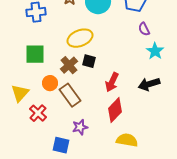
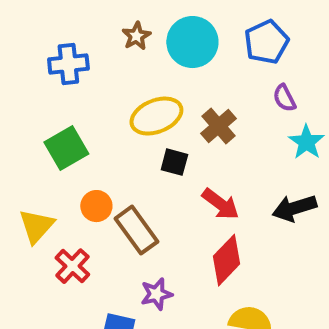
green square: (35, 54) -> (66, 148), turned -30
brown cross: (69, 65) -> (218, 126), moved
red arrow: (112, 82) -> (220, 204), turned -78

